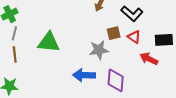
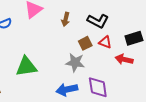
gray star: (99, 50) -> (75, 62), turned 30

